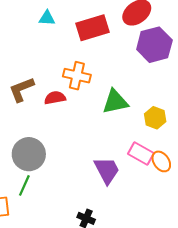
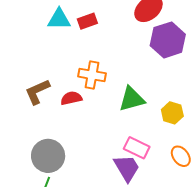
cyan triangle: (47, 18) -> (59, 19), size x1.4
red rectangle: (92, 28) -> (87, 21), moved, size x0.6
pink rectangle: (141, 154) -> (137, 148), moved

